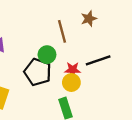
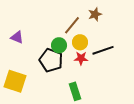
brown line: (62, 31) -> (72, 25), turned 54
yellow circle: (71, 82) -> (80, 42), moved

